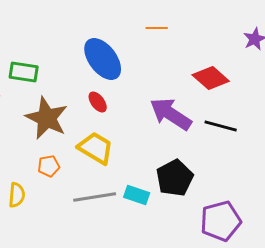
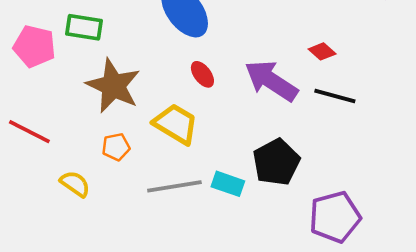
red diamond: (211, 78) -> (322, 51), moved, size x0.6
red ellipse: (98, 102) -> (202, 74), moved
yellow semicircle: (17, 195) -> (75, 184), turned -60

